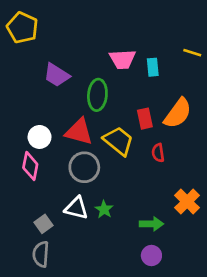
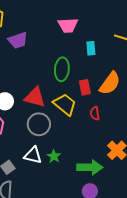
pink trapezoid: (122, 59) -> (68, 25), moved
purple trapezoid: (57, 75) -> (18, 40), moved, turned -50
green ellipse: (97, 95) -> (62, 69), moved
green arrow: (151, 224) -> (90, 167), size x1.4

